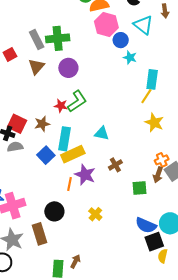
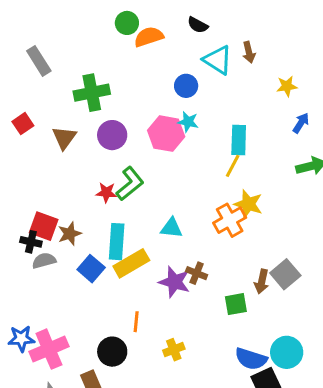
brown arrow: (165, 11) -> (249, 52), moved
pink hexagon: (106, 24) -> (166, 134), moved
gray rectangle: (37, 40) -> (39, 61), moved
cyan star: (130, 57) -> (188, 122), moved
brown star: (42, 124) -> (70, 234), moved
orange cross: (162, 160) -> (230, 220), moved, size x1.5
brown cross: (115, 165) -> (197, 273), turned -32
purple star: (85, 175) -> (174, 282), moved
orange line: (70, 184) -> (136, 322), moved
yellow cross: (95, 214) -> (174, 350), turned 32

